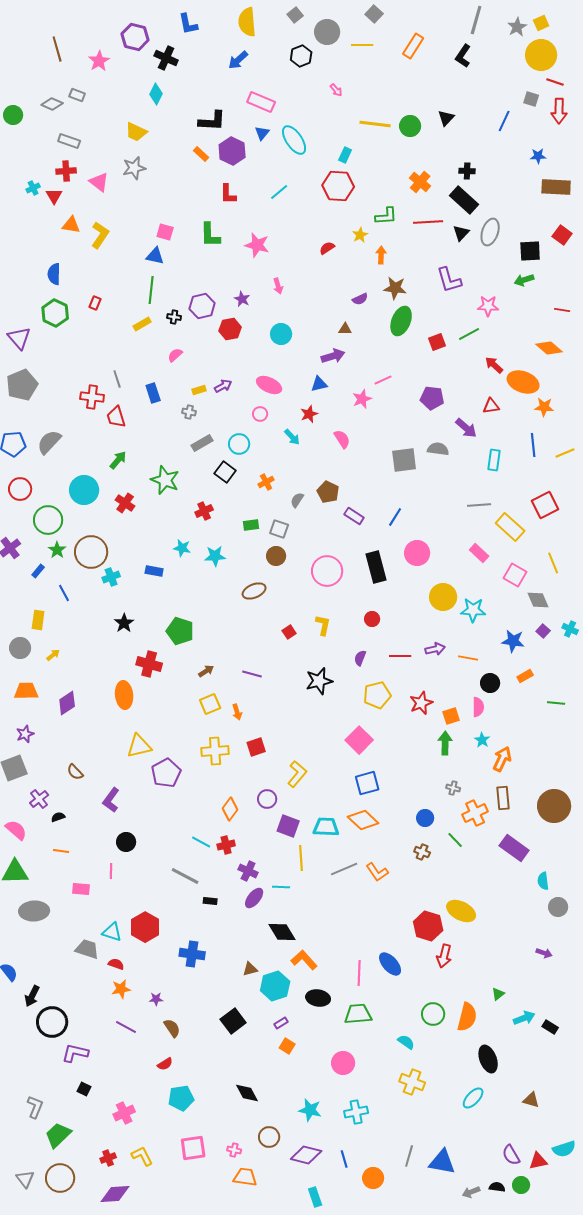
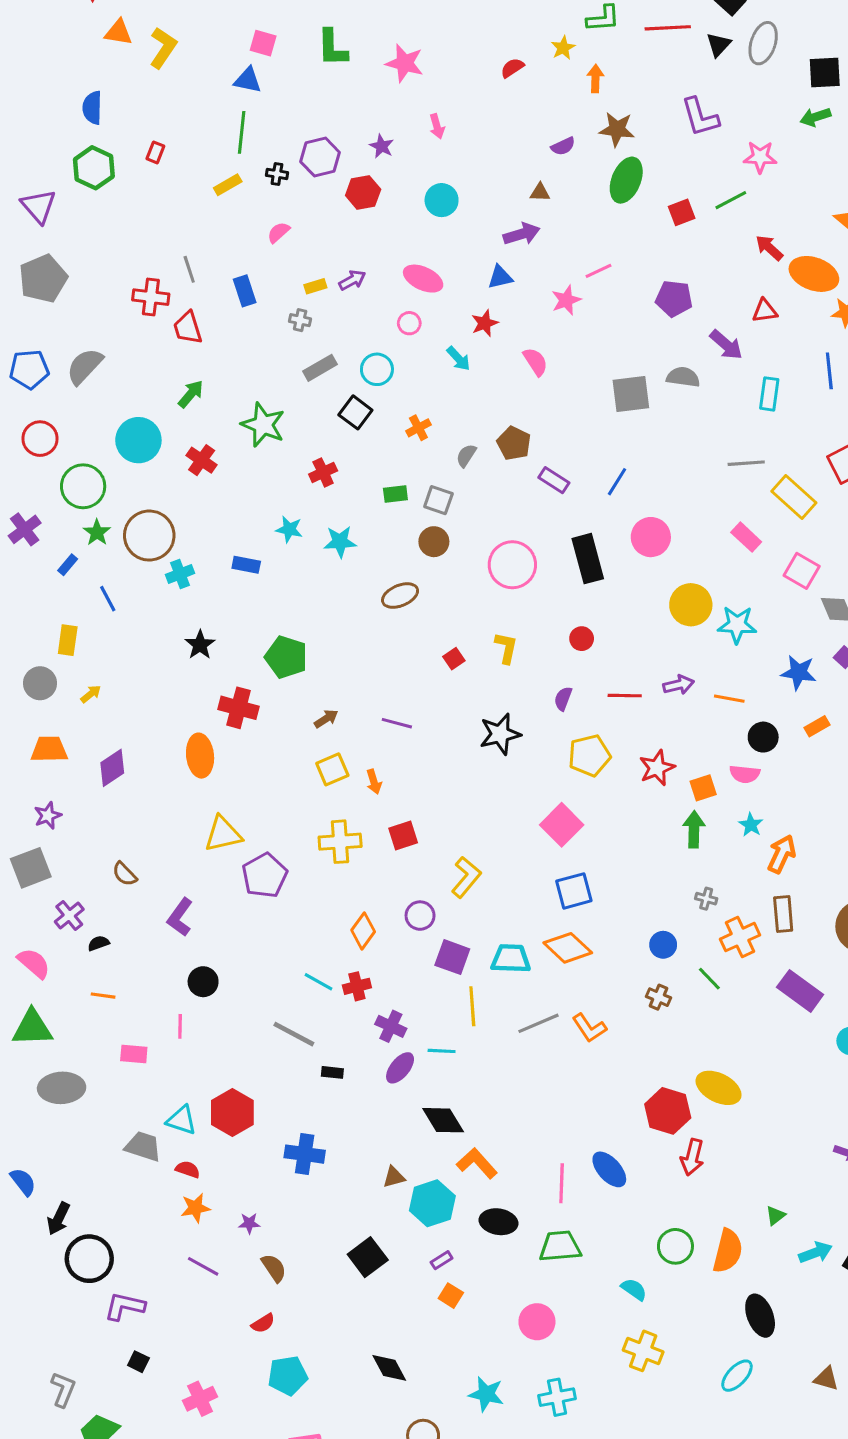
pink semicircle: (478, 707) -> (745, 774), turned 96

